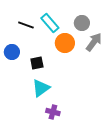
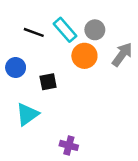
gray circle: (82, 23) -> (95, 30), moved
cyan triangle: (41, 88) -> (27, 114), moved

